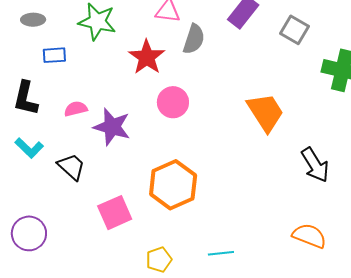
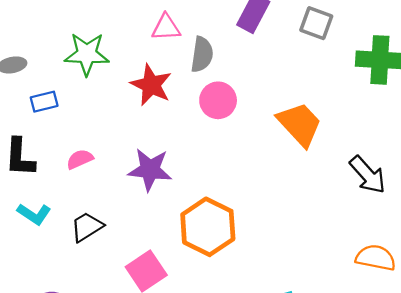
pink circle: (173, 102) -> (218, 100), moved
purple star: (112, 127) -> (150, 170), moved
black trapezoid: (71, 167) -> (87, 227), turned -64

